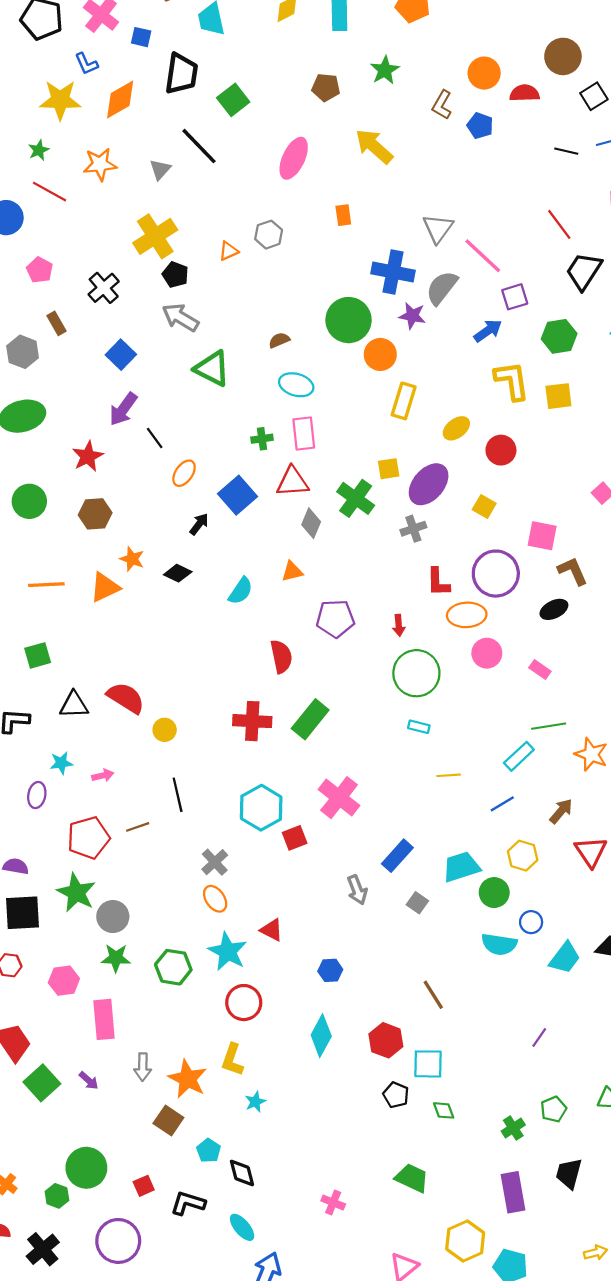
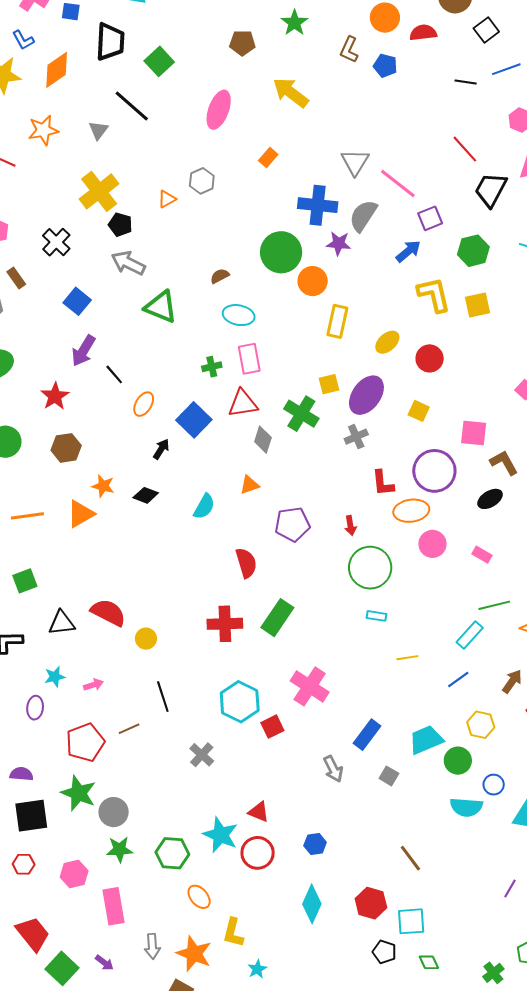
orange rectangle: (343, 215) -> (268, 157), turned 54
orange ellipse: (215, 899) -> (199, 897), moved
red circle: (244, 1003) -> (258, 853), moved

